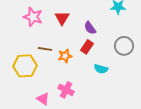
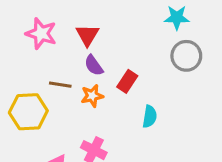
purple semicircle: (90, 28) -> (94, 65), moved
gray circle: (124, 46) -> (186, 56), moved
cyan semicircle: (101, 69) -> (150, 117), turned -96

